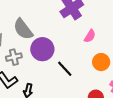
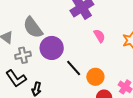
pink semicircle: (90, 36) -> (99, 36), turned -64
orange circle: (101, 62) -> (95, 77), moved

